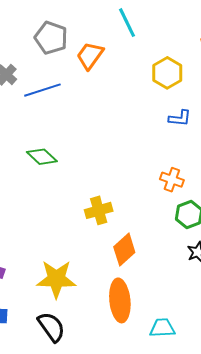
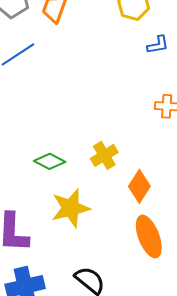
green diamond: (42, 157) -> (50, 161), moved
yellow star: (56, 279) -> (71, 208), moved

